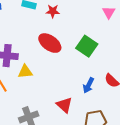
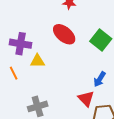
red triangle: (64, 105) -> (86, 99), moved

